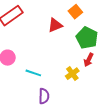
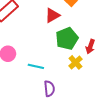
green pentagon: (87, 38) -> (67, 39), moved, turned 30

